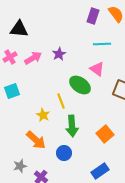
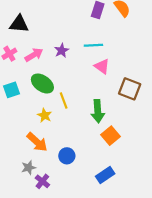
cyan line: (102, 44) -> (93, 45), moved
green ellipse: (80, 85) -> (42, 84), moved
green arrow: (72, 126) -> (98, 111), moved
gray star: (20, 166) -> (29, 168), moved

